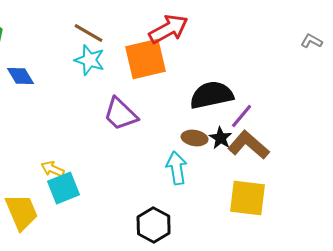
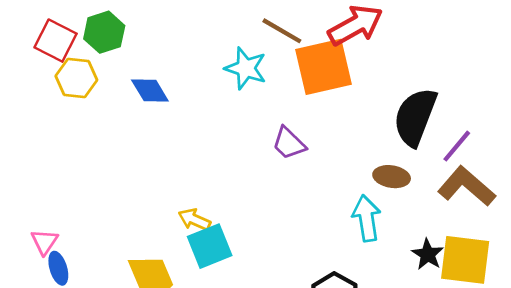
brown line: (89, 33) -> (282, 31), moved
black semicircle: (212, 95) -> (415, 117), turned -57
purple trapezoid: (121, 114) -> (289, 143), size x0.7
black star: (221, 138) -> (428, 254), moved

